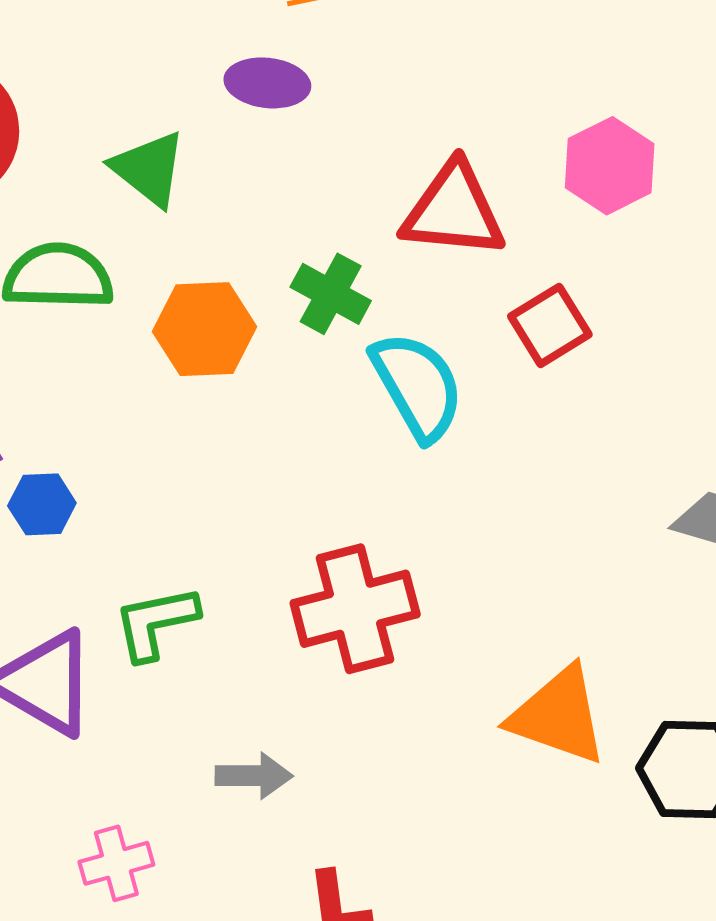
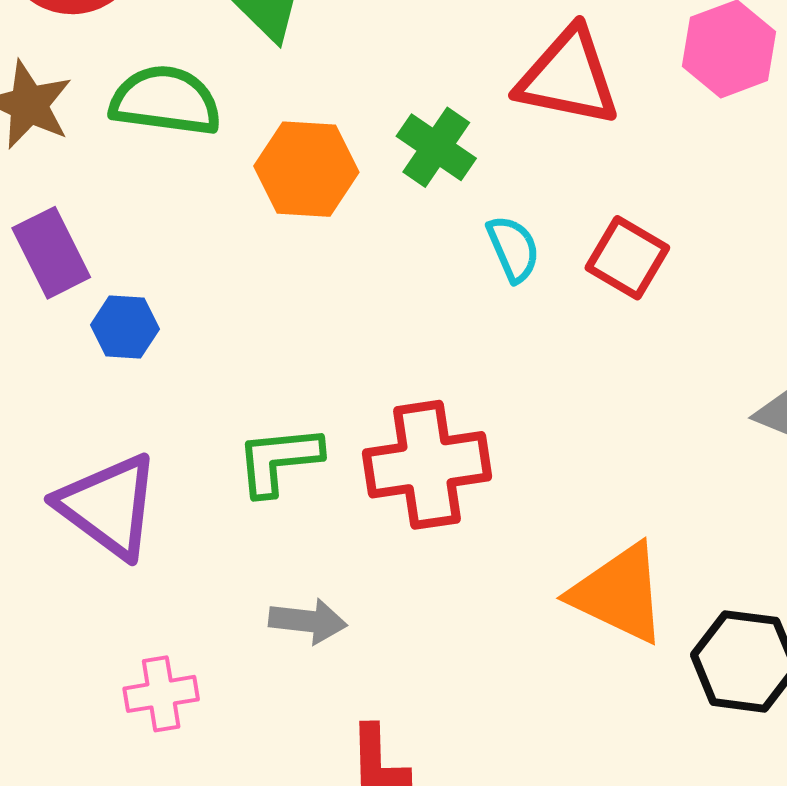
red square: (550, 325) -> (627, 258), moved, turned -34
cyan semicircle: (417, 386) -> (513, 249), size x0.6
green L-shape: (156, 623) -> (279, 460), moved

